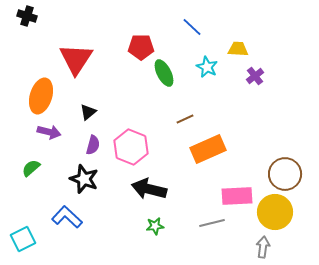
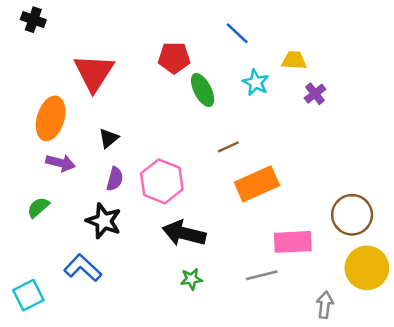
yellow circle: (275, 212) -> (367, 268), moved

